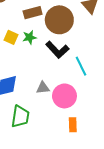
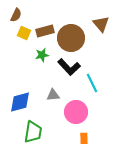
yellow square: (11, 37) -> (24, 33), moved
gray triangle: (43, 88) -> (53, 95), moved

